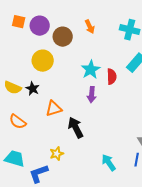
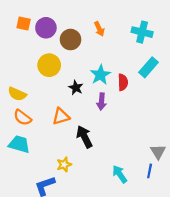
black star: (33, 89) -> (76, 88), moved
orange semicircle: (18, 122) -> (22, 118), moved
cyan trapezoid: (15, 159) -> (19, 144), moved

